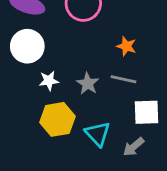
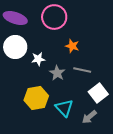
orange star: (126, 46) -> (72, 46), moved
white star: (49, 81) -> (38, 59), moved
white square: (146, 112) -> (98, 93), turned -36

